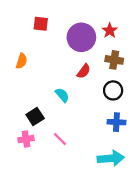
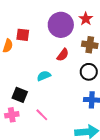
red square: (41, 24) -> (23, 35), moved
cyan semicircle: (62, 95) -> (44, 76), turned -72
black square: (35, 116) -> (20, 95), turned -35

